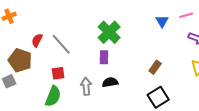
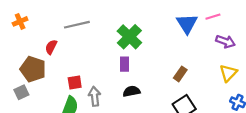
blue triangle: (162, 21) -> (187, 24), size x1.5
gray line: (61, 44) -> (77, 25), moved, turned -60
gray arrow: (86, 86) -> (95, 96), moved

